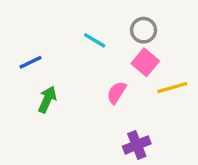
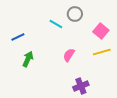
gray circle: (144, 30) -> (75, 14), moved
pink square: (145, 62) -> (101, 31), moved

